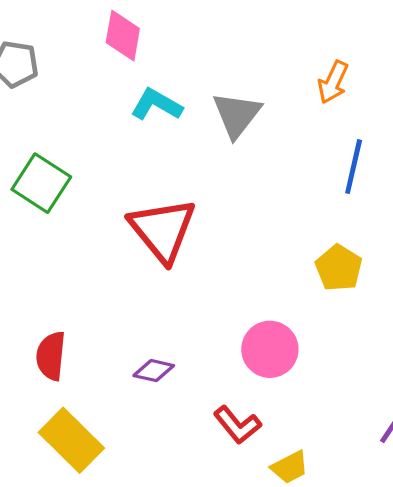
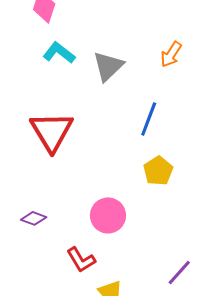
blue line: (354, 167) -> (149, 119), moved

